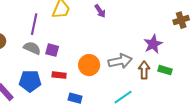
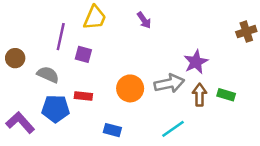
purple star: (153, 44) -> (196, 62), moved
gray semicircle: (32, 48) -> (48, 75), moved
purple square: (52, 50) -> (83, 54), moved
red rectangle: (59, 75) -> (83, 96), moved

